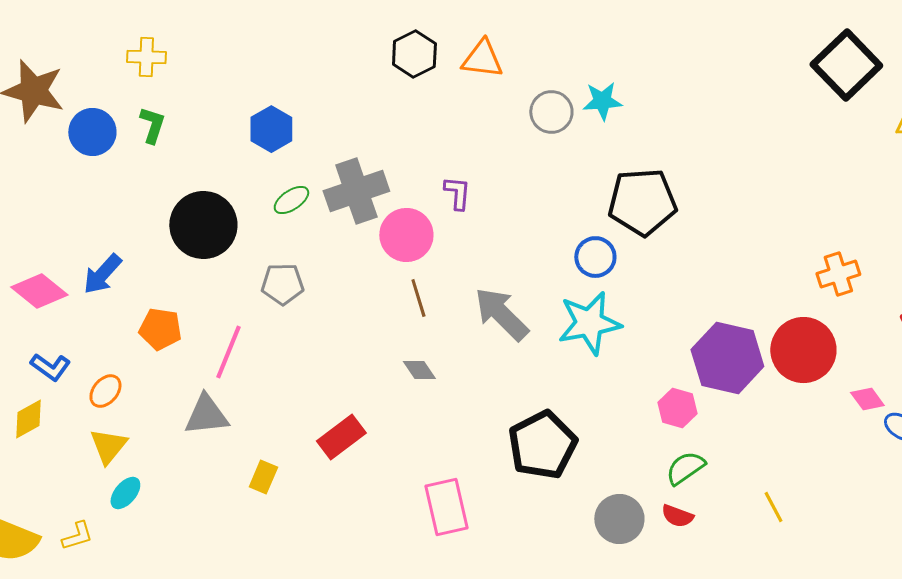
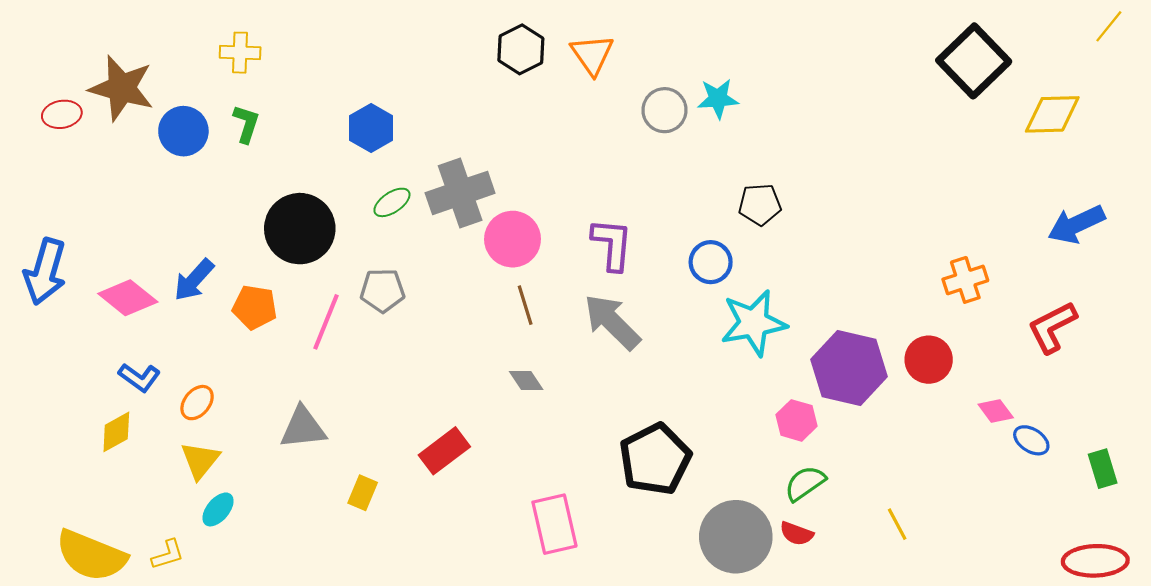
orange triangle: (482, 59) -> (592, 55), turned 48
purple L-shape: (457, 193) -> (612, 244), moved, size x1.5
black pentagon: (642, 202) -> (760, 204), size x0.6
cyan star: (589, 323) -> (754, 323), moved
orange pentagon: (160, 329) -> (255, 307), moved
red circle: (803, 350) -> (929, 360), size x0.7
pink line: (228, 352) -> (326, 322), moved
gray circle: (619, 519) -> (736, 537), size x1.4

